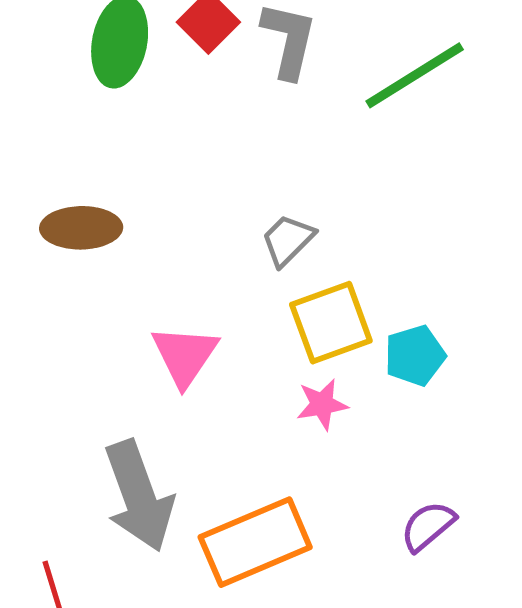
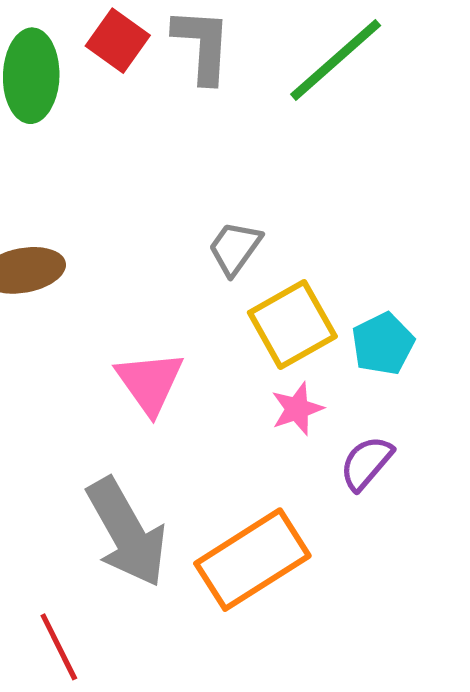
purple semicircle: (428, 526) -> (366, 463), moved

